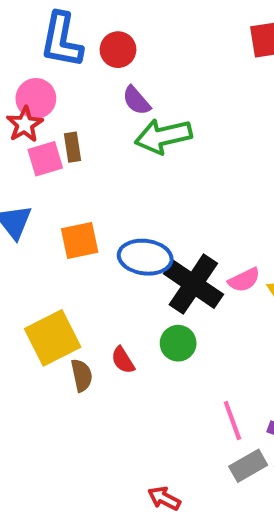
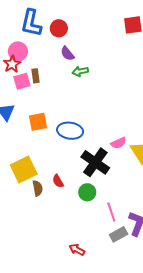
green arrow: (163, 136) -> (80, 71), size x0.6
black cross: (193, 284) -> (95, 162), moved
green circle: (178, 343) -> (87, 192), moved

